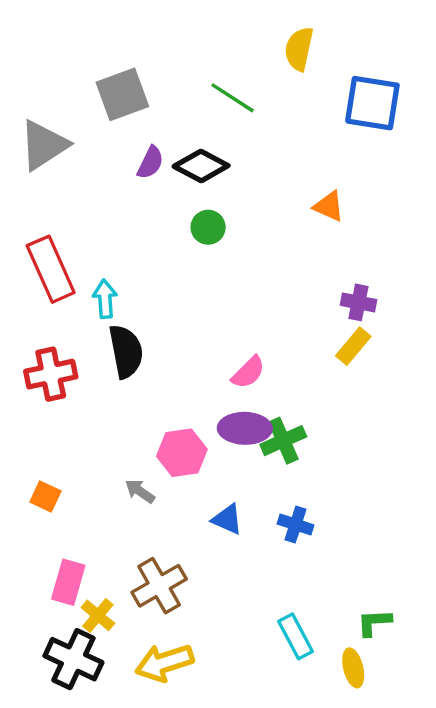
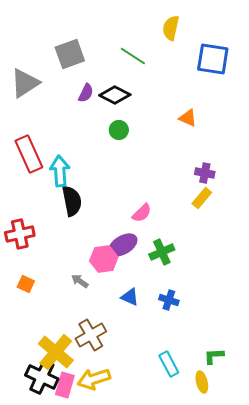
cyan arrow: (105, 299) -> (60, 171), size x1.4
red cross: (51, 374) -> (20, 234), moved
purple ellipse: (245, 428) -> (123, 245), moved, turned -32
pink rectangle: (68, 582) -> (65, 385), moved
yellow cross: (98, 615) -> (56, 352), size x1.8

